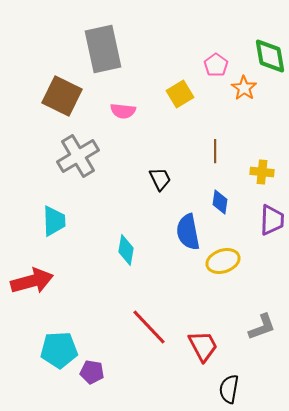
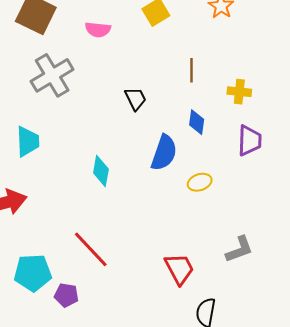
blue semicircle: (188, 232) -> (164, 153), turned -150
yellow ellipse: (223, 261) -> (200, 182), size x0.7
red line: (149, 327) -> (91, 249), moved

